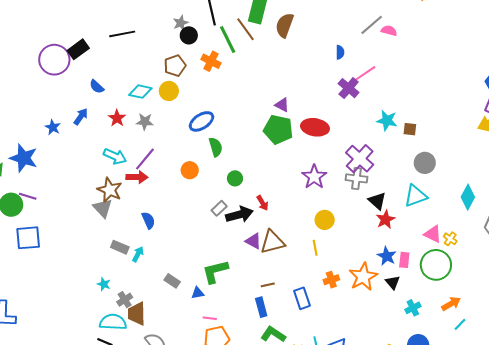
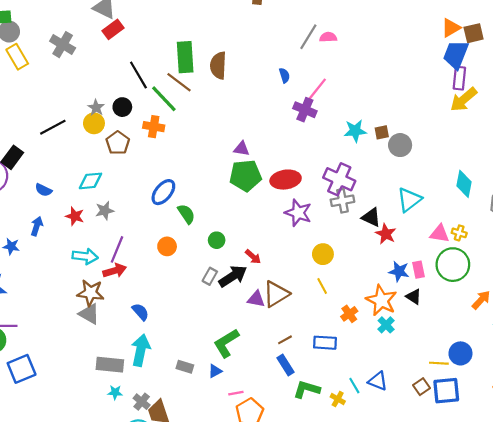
gray star: (181, 23) -> (96, 108), moved
yellow circle: (169, 91) -> (94, 123), moved
red ellipse: (315, 127) -> (286, 180), moved
gray circle: (425, 163) -> (400, 145), moved
gray rectangle: (120, 247) -> (110, 365), moved, size x1.4
cyan arrow: (138, 254) -> (141, 350), size x1.8
blue rectangle: (302, 298) -> (325, 343), turned -50
cyan cross: (413, 308) -> (386, 325), moved

